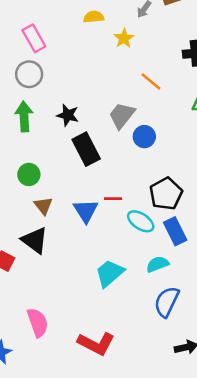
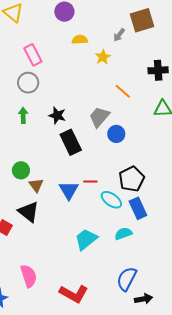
green arrow: (24, 117) -> (23, 115), size x0.7
green circle: (29, 174) -> (21, 170), moved
blue semicircle: (167, 302) -> (127, 279), moved

